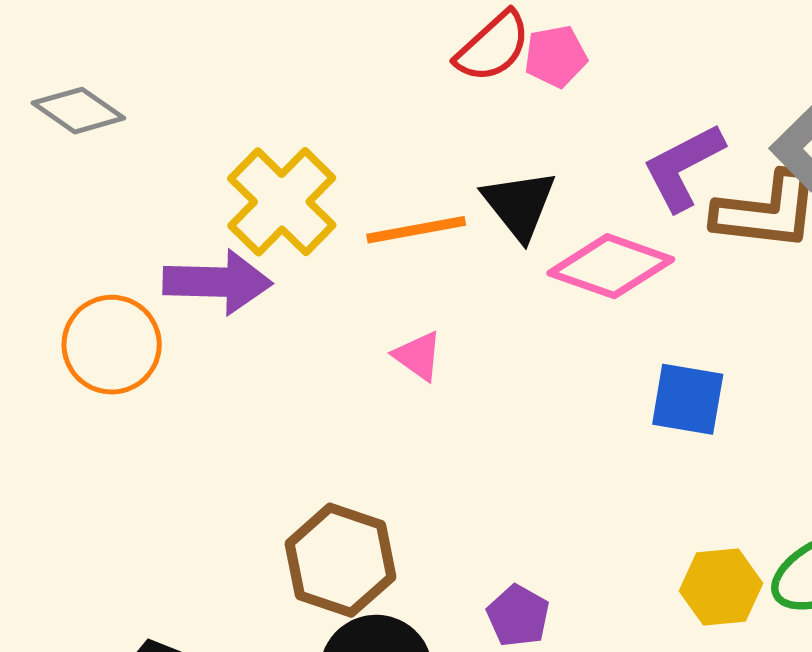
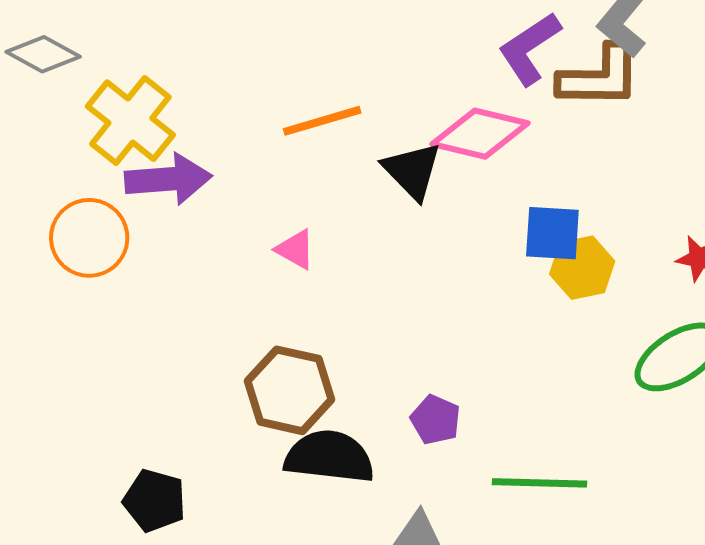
yellow cross: (282, 202) -> (130, 121), moved
black triangle: (519, 205) -> (412, 171), moved
pink triangle: (418, 356) -> (295, 249), moved
yellow hexagon: (721, 587) -> (582, 268), moved

